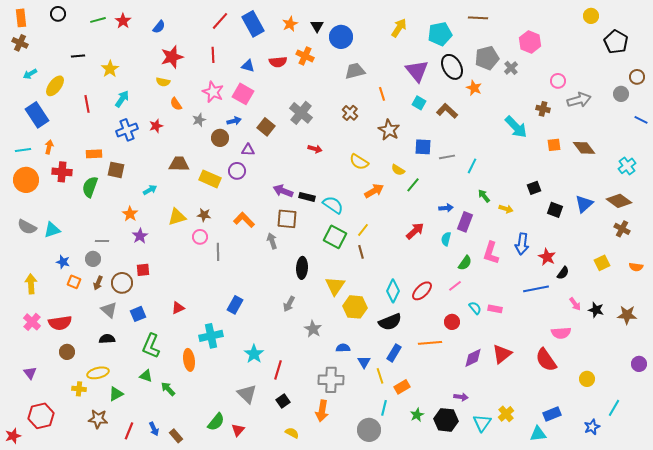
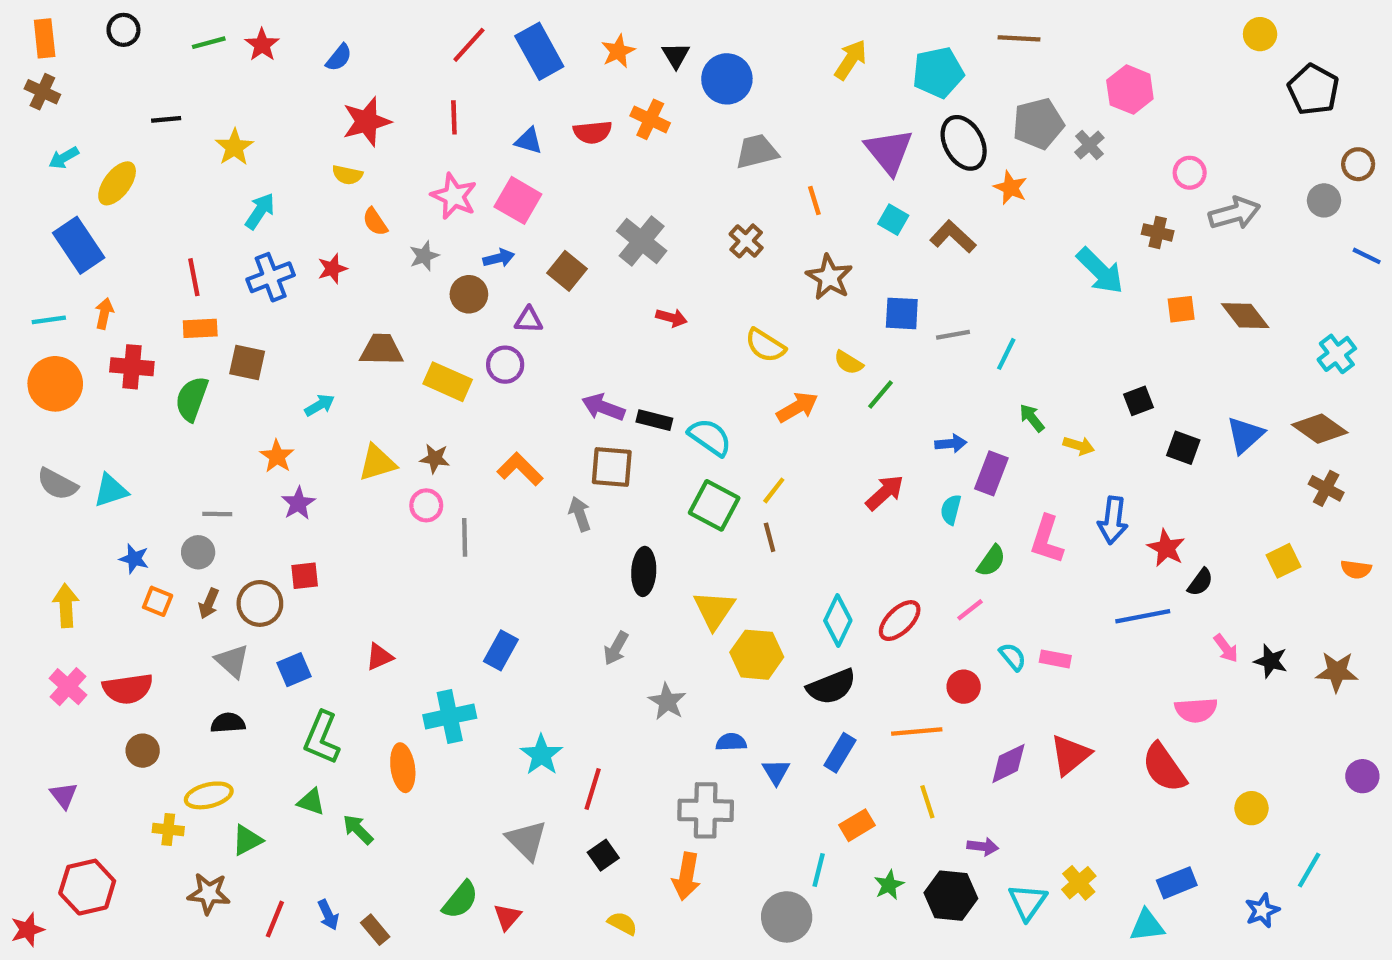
red line: (87, 104) -> (194, 277), moved
yellow line: (380, 376) -> (927, 802), moved

